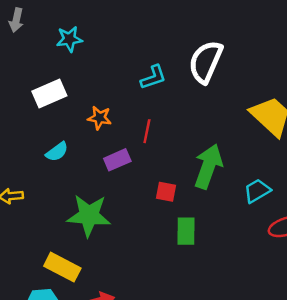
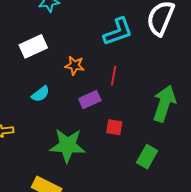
cyan L-shape: (153, 77) -> (118, 32), size x1.4
red square: (166, 192) -> (114, 127), moved
green rectangle: (186, 231) -> (147, 157), turned 30

